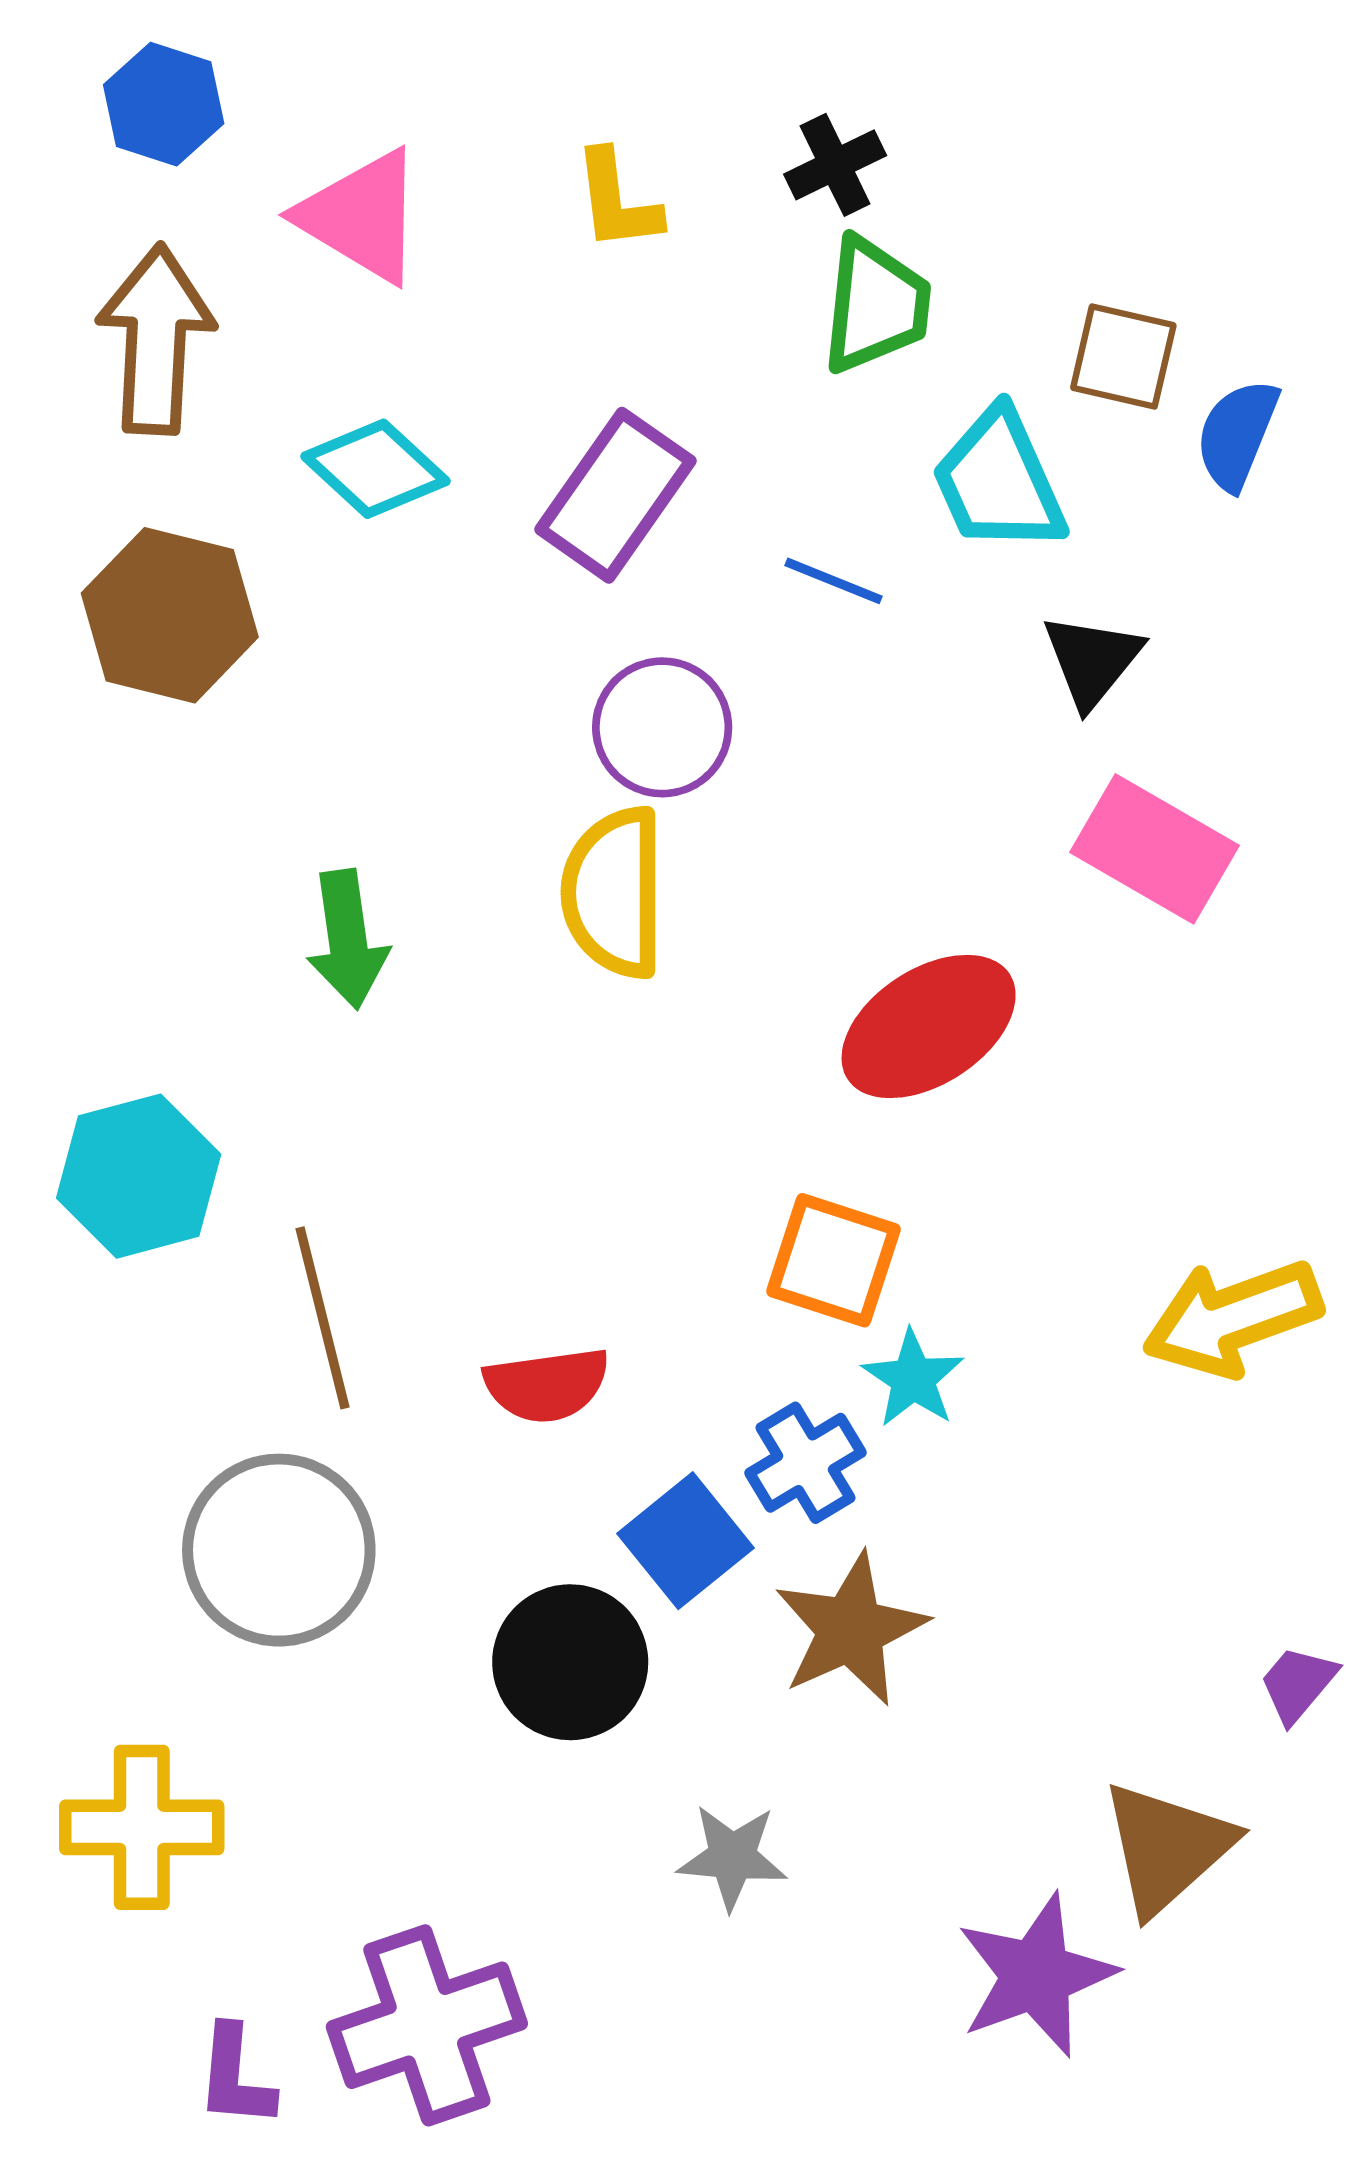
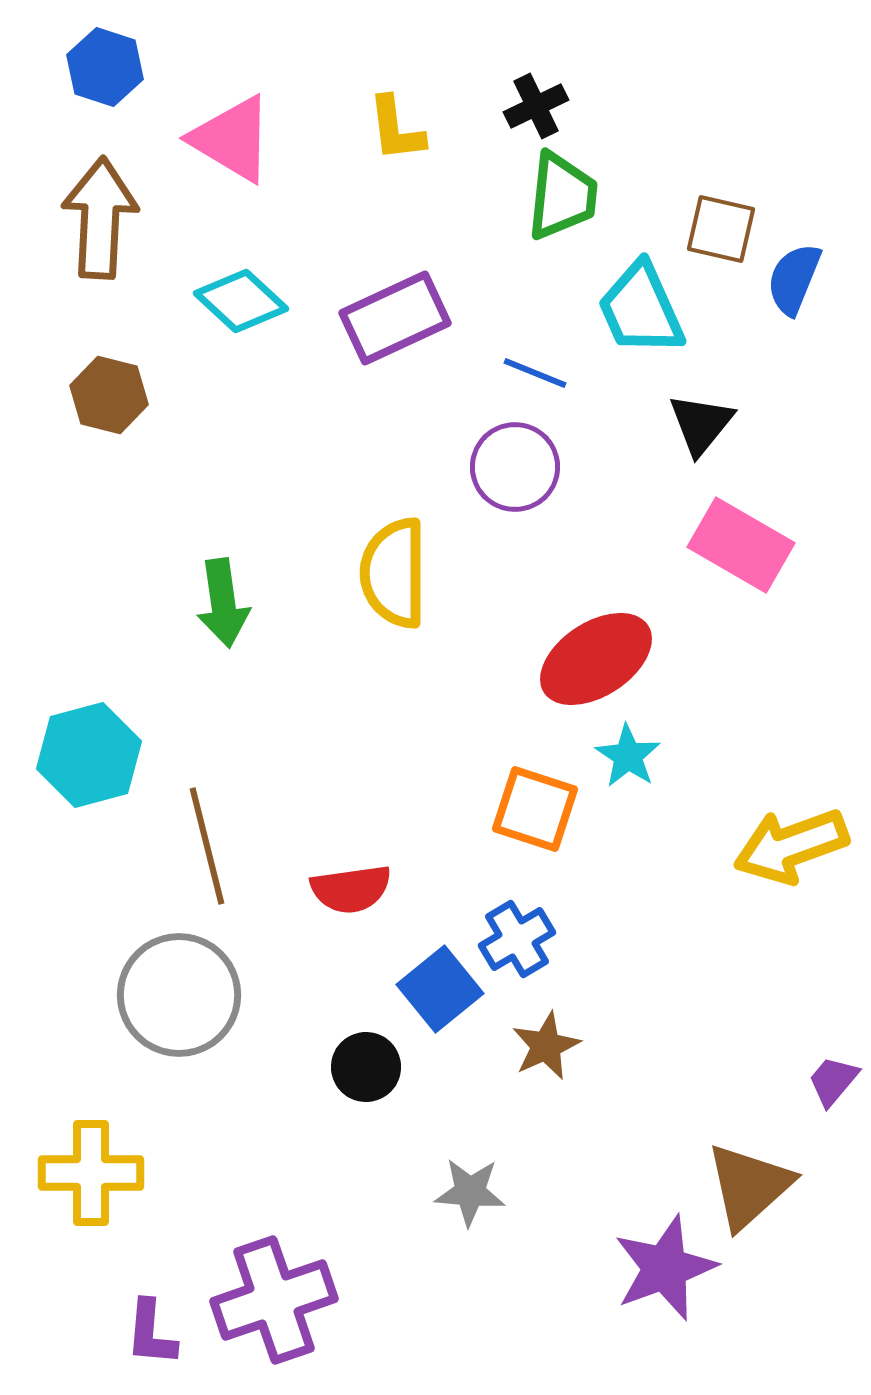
purple rectangle: (615, 495) -> (395, 318), turned 30
brown hexagon: (170, 615) -> (109, 395), size x0.7
purple circle: (662, 727) -> (515, 467), moved
cyan star: (913, 1379) -> (628, 756), moved
brown star: (851, 1629) -> (546, 1046), size x0.7
black circle: (570, 1662) -> (366, 1067), size x0.7

